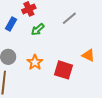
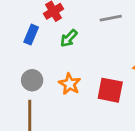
gray line: (69, 18) -> (111, 18), turned 35

